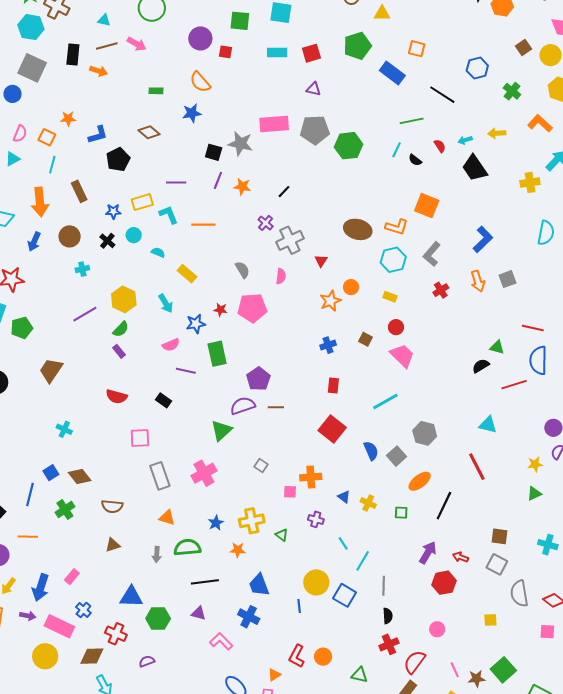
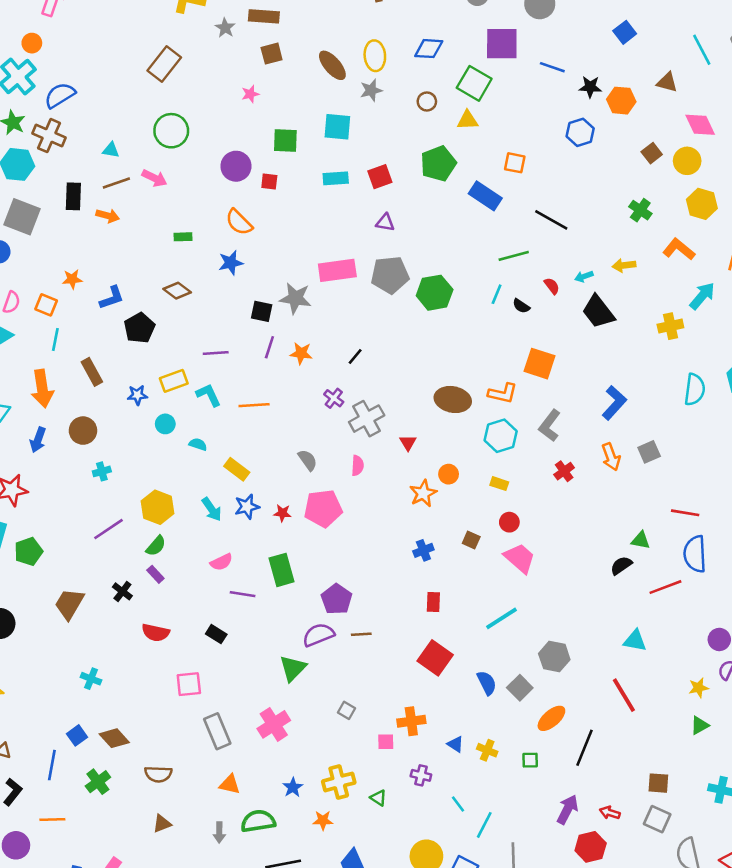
blue hexagon: (477, 68) -> (580, 132), moved
black cross: (107, 241) -> (122, 591), moved
blue star: (196, 324) -> (247, 507), moved

